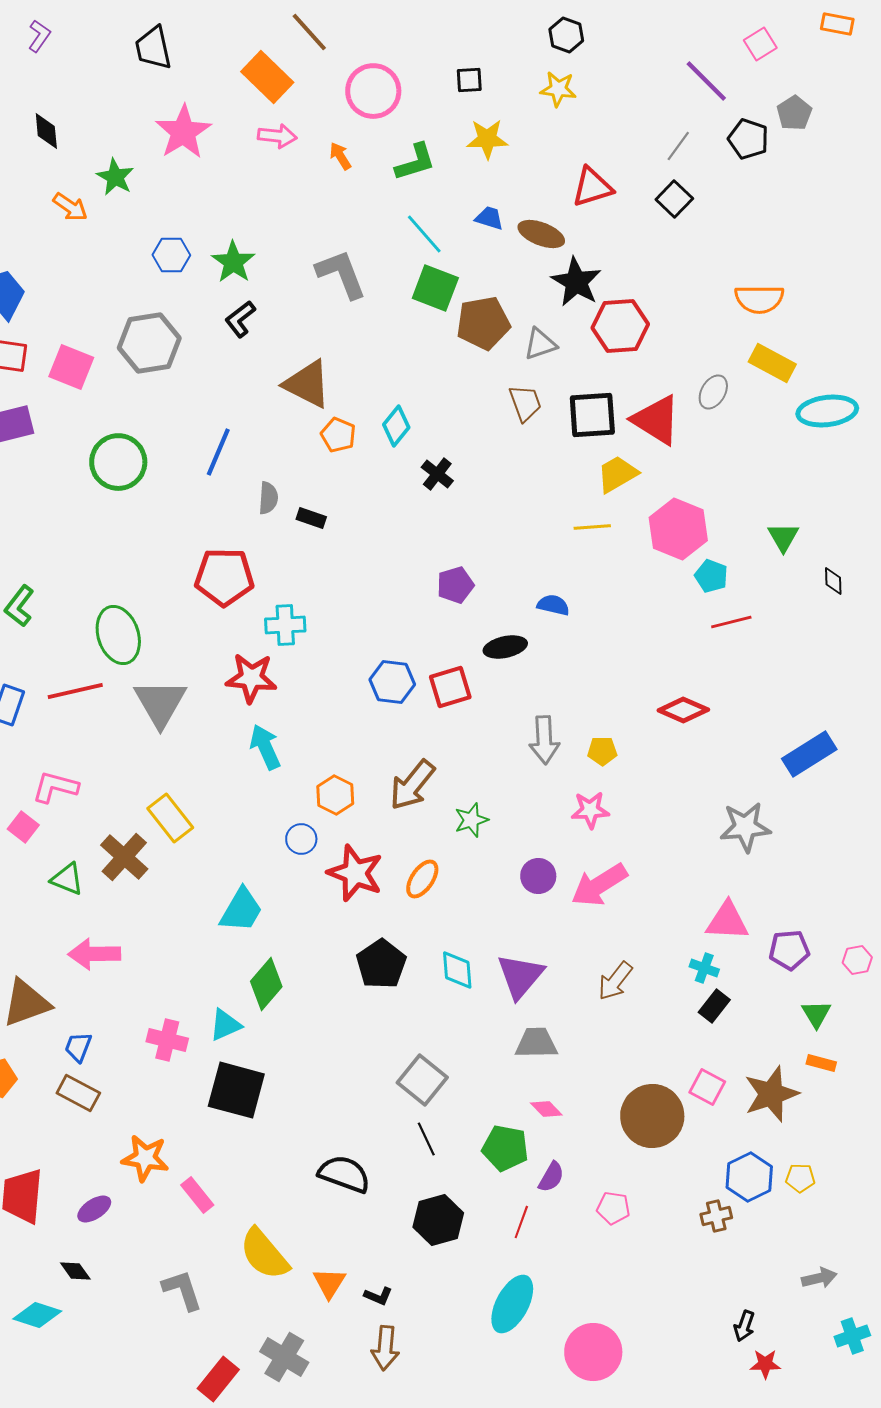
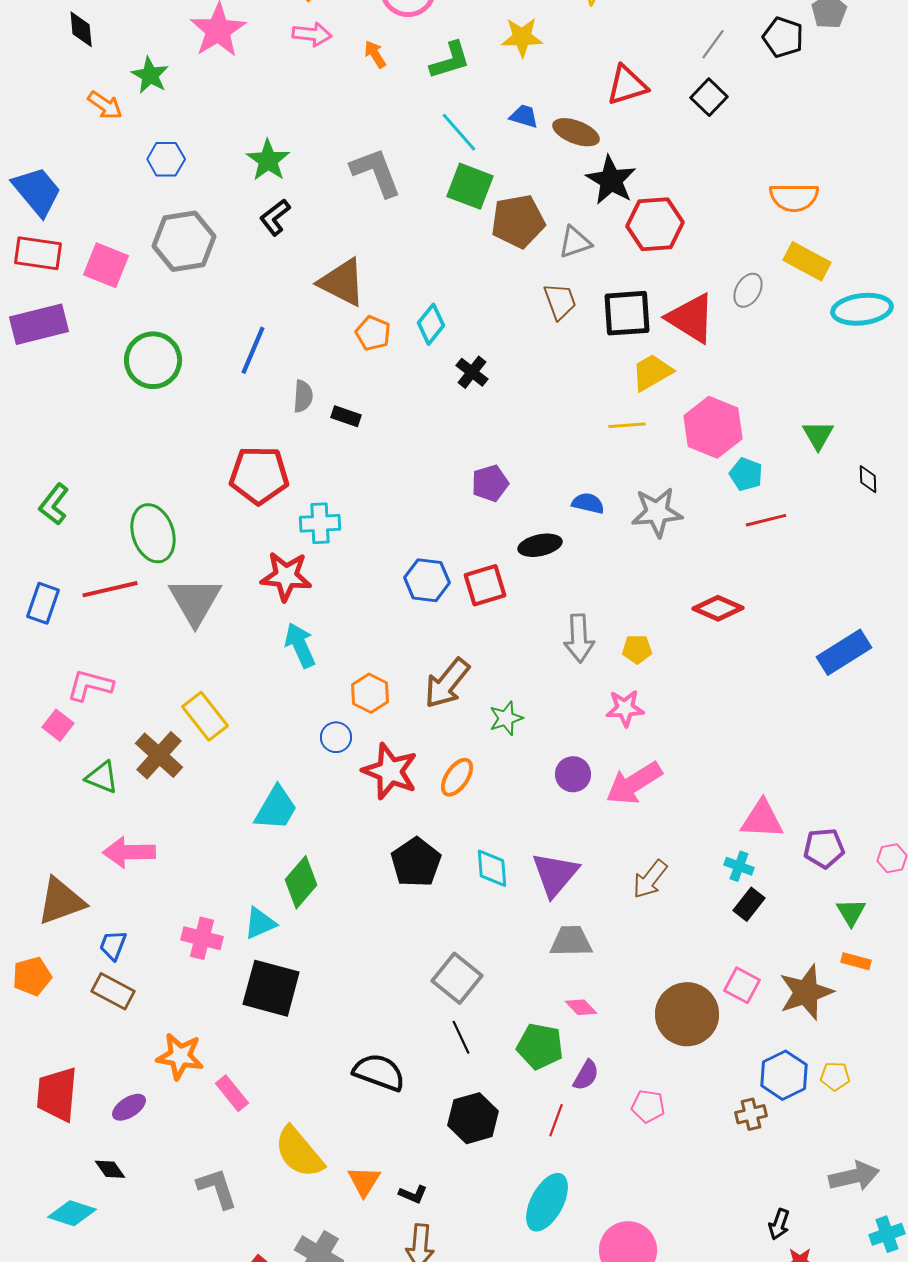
blue hexagon: (171, 255) -> (166, 159), moved
gray star: (745, 827) -> (657, 512), moved
gray arrow: (819, 1278) -> (854, 1176), size x1.4

